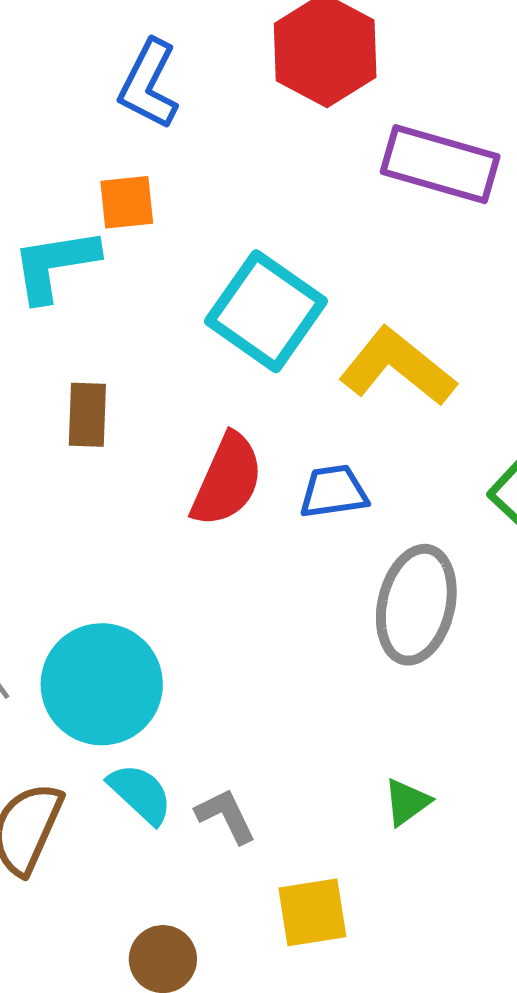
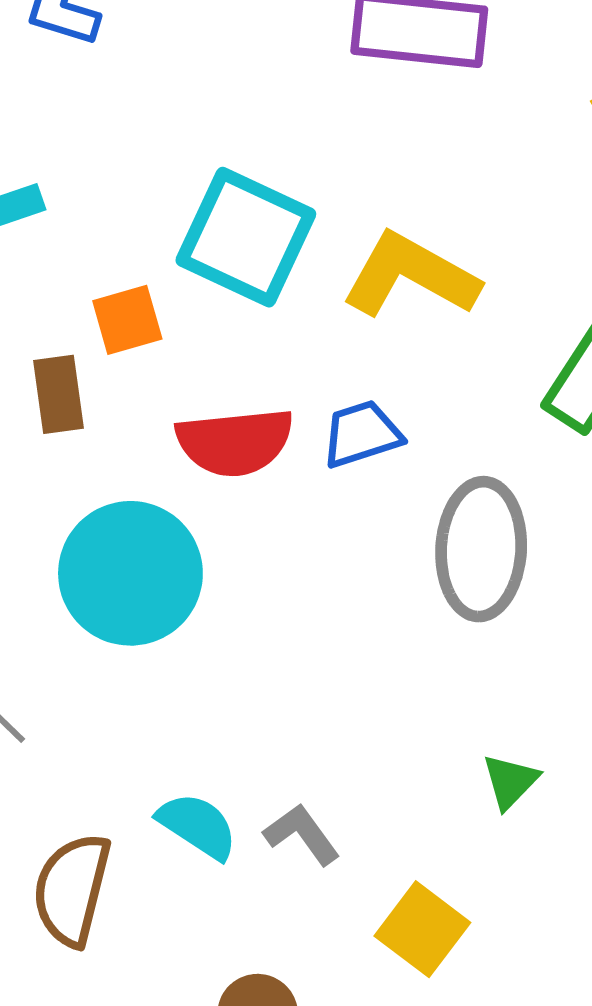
orange square: (127, 202) -> (127, 320), moved
red semicircle: (227, 480) -> (235, 442), turned 70
cyan circle: (102, 684) -> (130, 573), moved
yellow square: (312, 912) -> (422, 929), turned -34

